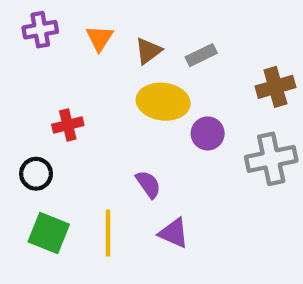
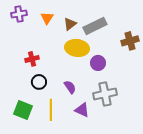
gray rectangle: (201, 55) -> (95, 26), size x1.6
gray cross: (271, 159) -> (105, 94), moved
black circle: (36, 174) -> (39, 82), moved

